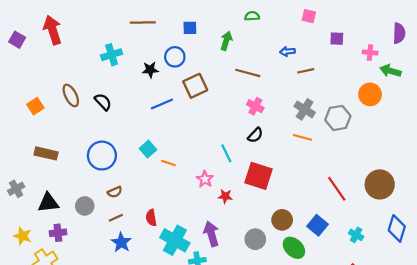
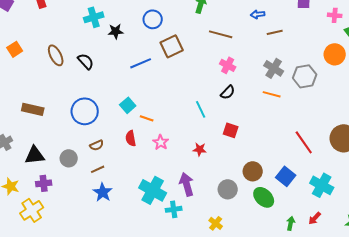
black star: (150, 70) -> (116, 31), moved
orange square: (35, 106) -> (15, 49), moved
red square: (258, 176) -> (231, 130), size x0.6
pink star: (205, 179) -> (161, 142), moved
red semicircle: (151, 218) -> (131, 138), moved
cyan cross: (356, 235) -> (322, 185), size x1.6

